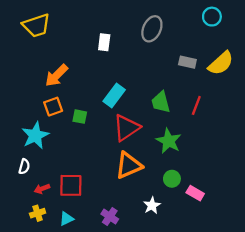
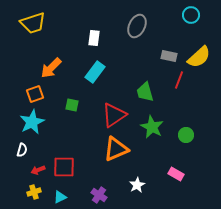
cyan rectangle: (114, 95) -> (95, 72), moved
red line: (196, 105) -> (179, 80), moved
orange square: (53, 107) -> (35, 94), moved
green circle: (172, 179) -> (186, 135), moved

